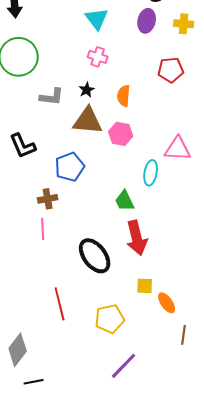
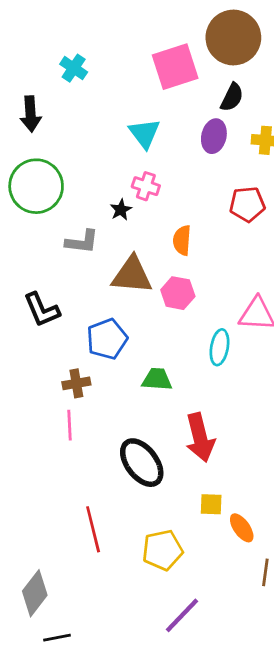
black star: (87, 90) -> (121, 210), moved
green trapezoid: (125, 201) -> (157, 379), moved, turned 120

